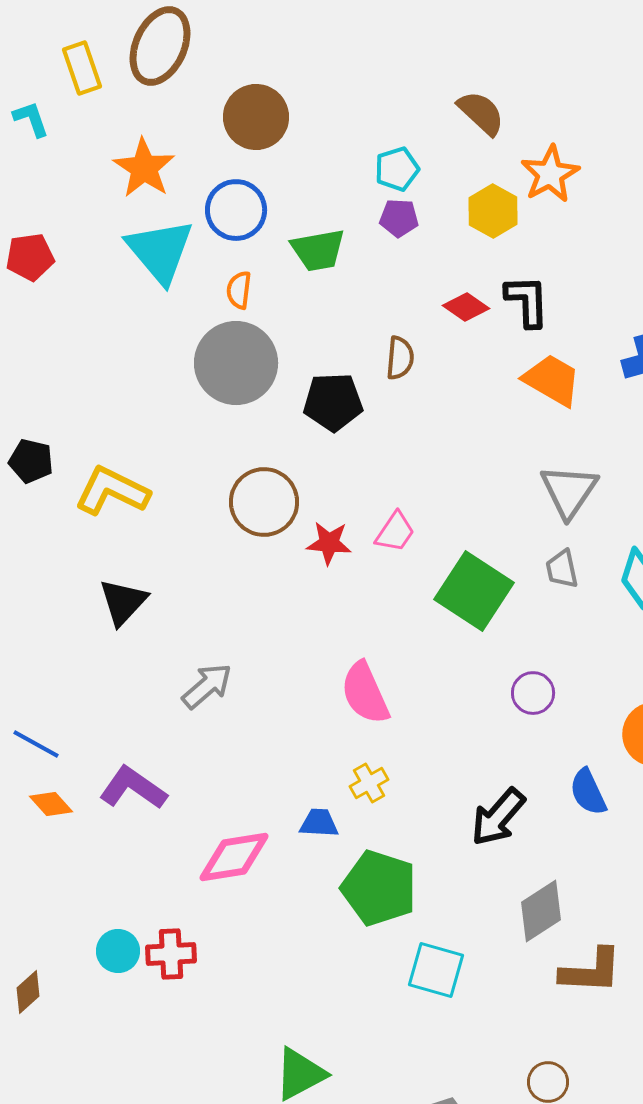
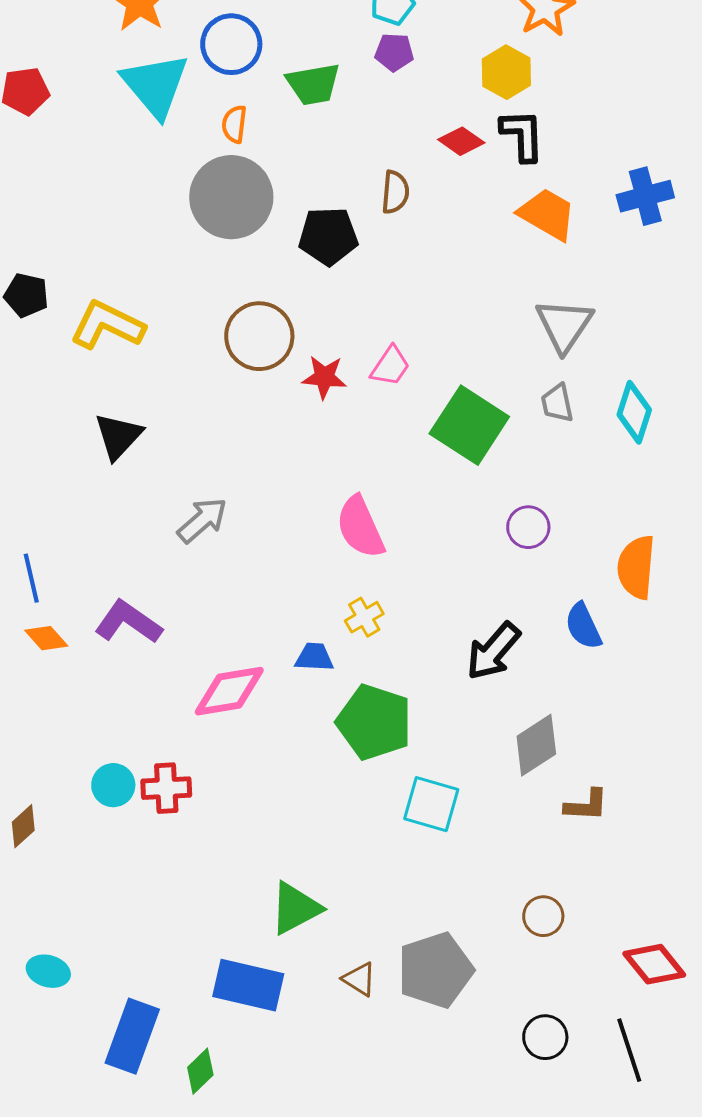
yellow hexagon: (493, 211) -> (506, 72), moved
blue line: (36, 744) -> (31, 578), turned 48
brown L-shape: (591, 971) -> (586, 805), size x0.7

